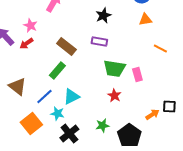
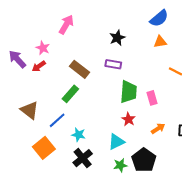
green trapezoid: (114, 68) -> (129, 92), turned -95
cyan triangle: (71, 96) -> (116, 142), moved
cyan star: (57, 114) -> (79, 135), moved
orange arrow: (152, 114) -> (158, 129), moved
green star: (102, 126) -> (120, 165), moved

